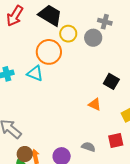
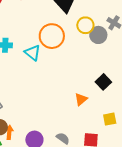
yellow circle: (68, 34) -> (85, 25), moved
orange triangle: (95, 104) -> (81, 99), turned 40

